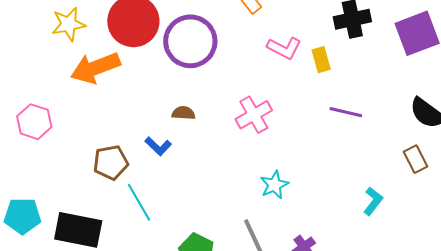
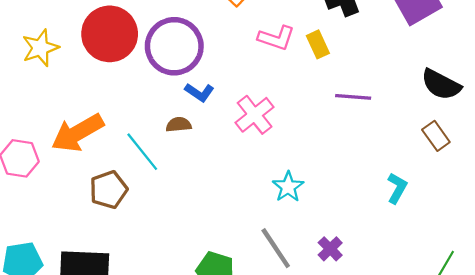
orange arrow: (95, 68) -> (78, 133), moved
blue L-shape: (158, 146) -> (199, 92), moved
cyan line: (139, 202) -> (142, 152), moved

